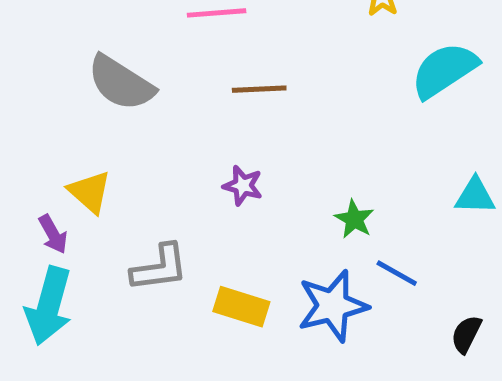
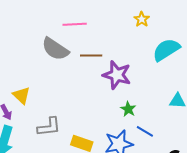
gray semicircle: (121, 83) -> (55, 49), moved
purple star: (243, 186) -> (117, 75), moved, size x1.8

